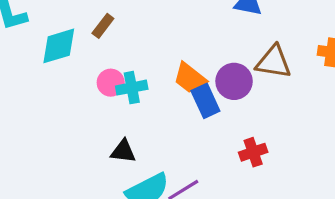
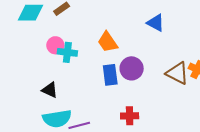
brown triangle: (274, 62) -> (177, 73), moved
orange trapezoid: (190, 78) -> (108, 42), moved

